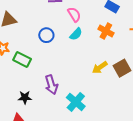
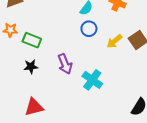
blue circle: (46, 35) -> (89, 29), moved
black star: (25, 97) -> (31, 67), moved

